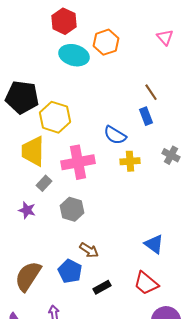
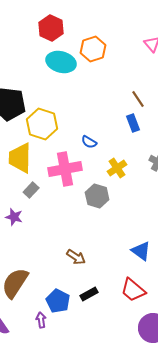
blue semicircle: (115, 135) -> (89, 142), moved, size x0.7
yellow cross: (130, 161) -> (117, 168), turned -30
gray hexagon: (72, 209) -> (97, 196), moved
blue pentagon: (70, 271) -> (58, 301), moved

